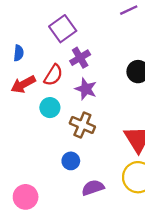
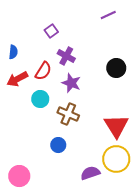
purple square: (63, 29) -> (51, 31), size x0.6
purple cross: (80, 58) -> (66, 56), turned -30
purple semicircle: (93, 188) -> (90, 173), moved

